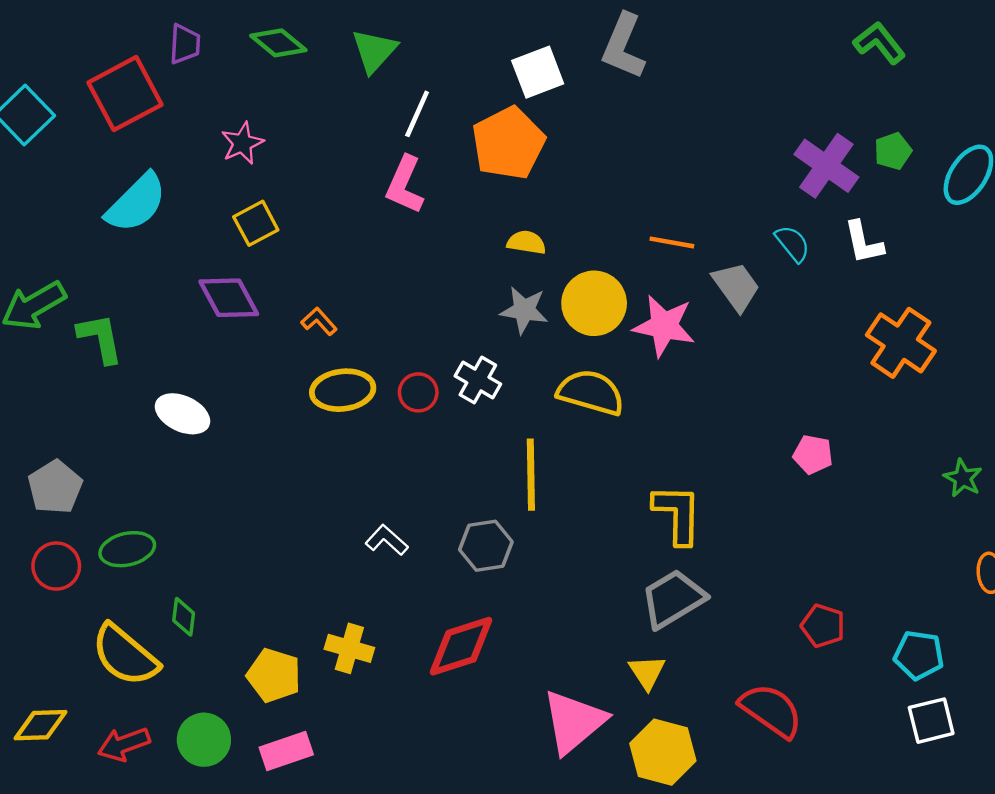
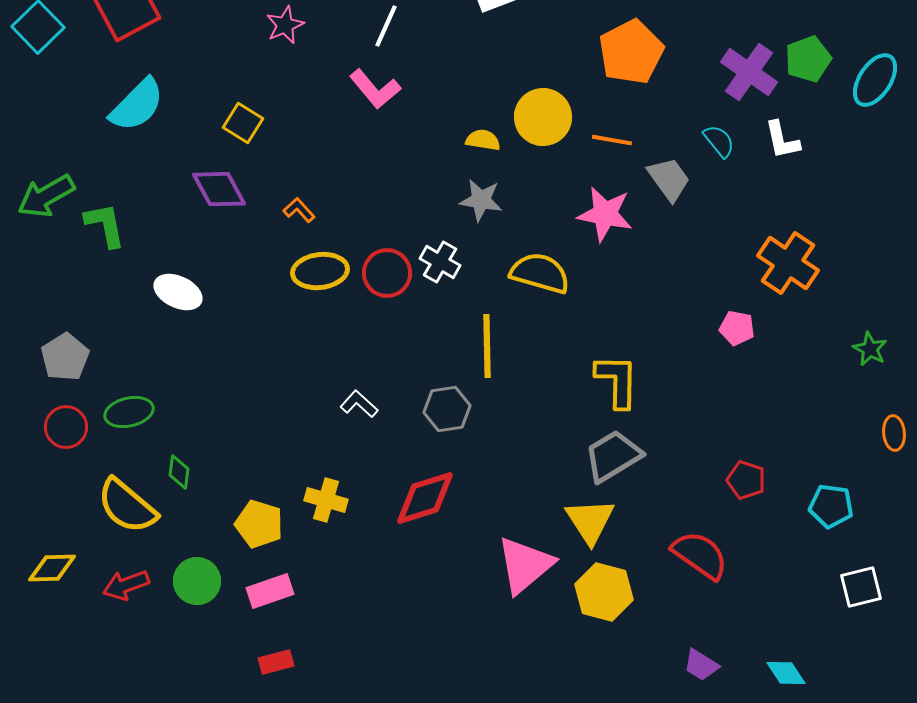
pink star: (242, 143) -> (285, 25), moved
orange pentagon: (508, 143) -> (631, 52), moved
green pentagon: (893, 151) -> (808, 59), size x1.4
pink L-shape: (405, 185) -> (375, 89), turned -64
yellow square: (256, 223) -> (243, 123), turned -30
yellow circle: (594, 303) -> (543, 117), moved
orange cross: (901, 343) -> (788, 263), moved
red circle: (418, 392) -> (387, 273), size x1.4
yellow triangle: (647, 672) -> (590, 521), size x1.5
white square: (931, 721) -> (861, 587), moved

